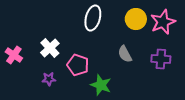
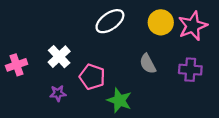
white ellipse: (93, 18) -> (110, 21), turned 40
pink cross: (14, 55) -> (17, 65), turned 36

